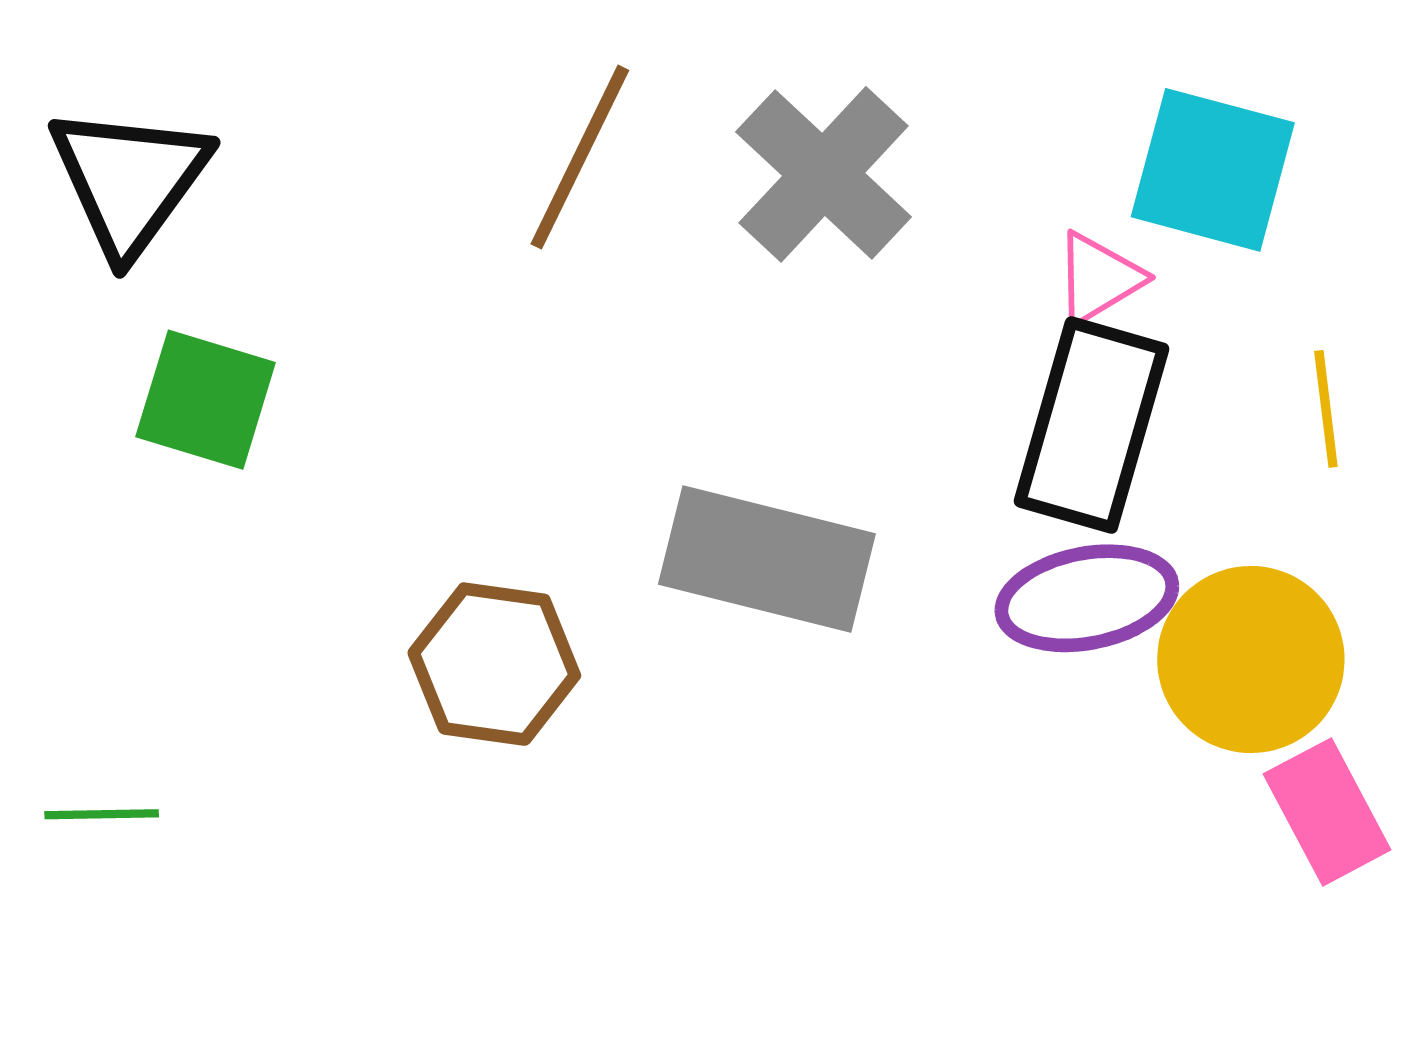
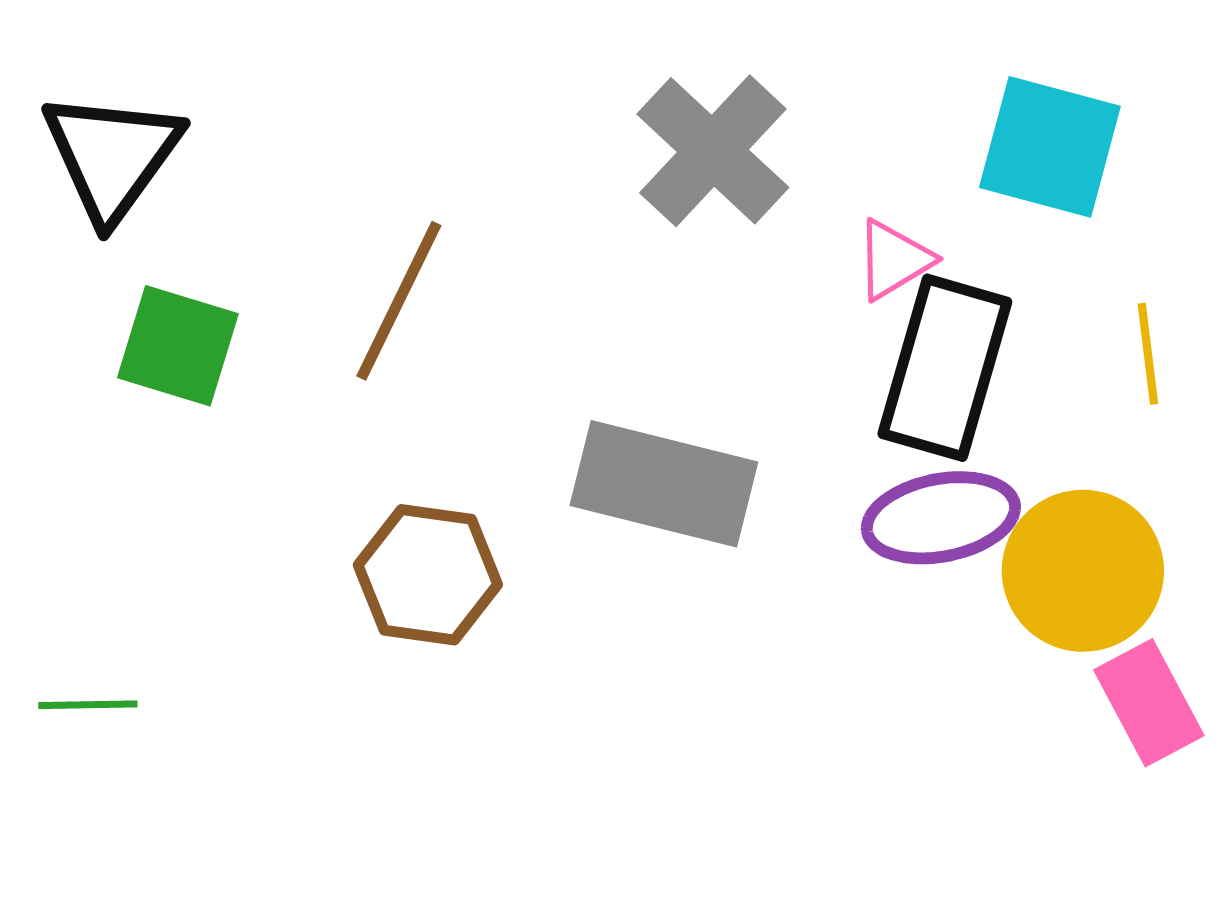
brown line: (580, 157) -> (399, 301), moved
pink triangle: (1098, 278) -> (894, 260), moved

